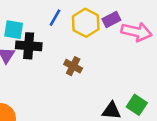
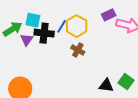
blue line: (55, 18) -> (62, 26), moved
yellow hexagon: (86, 23) -> (77, 26), moved

